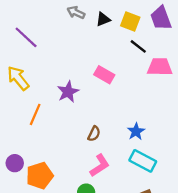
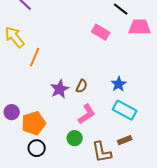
pink rectangle: (104, 75) -> (101, 32), moved
purple star: (68, 92) -> (60, 89), moved
orange line: (35, 114) -> (35, 57), moved

